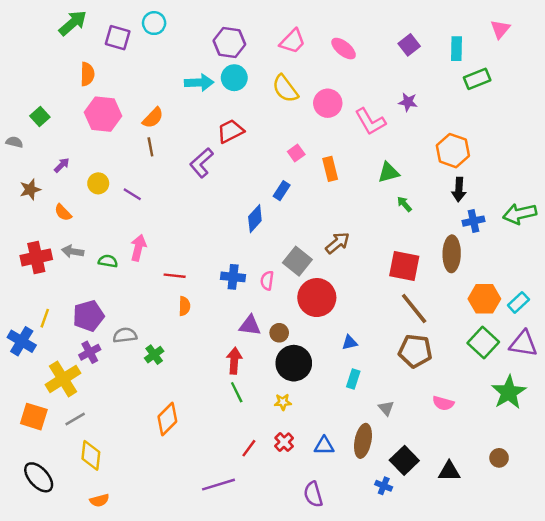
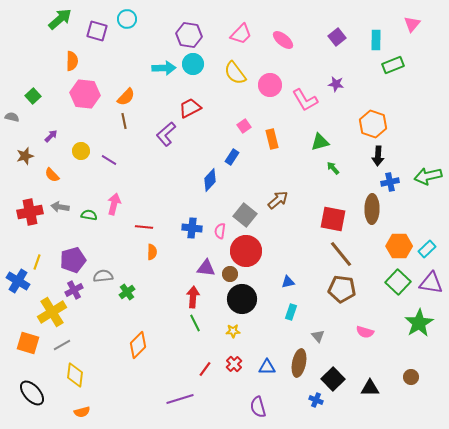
red circle: (317, 298) -> (246, 251), moved

